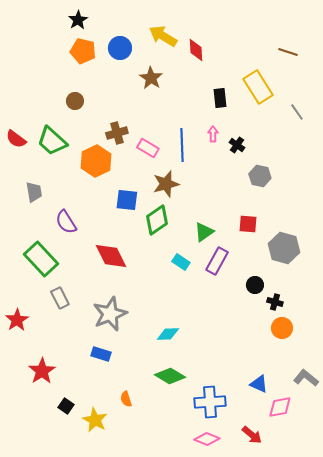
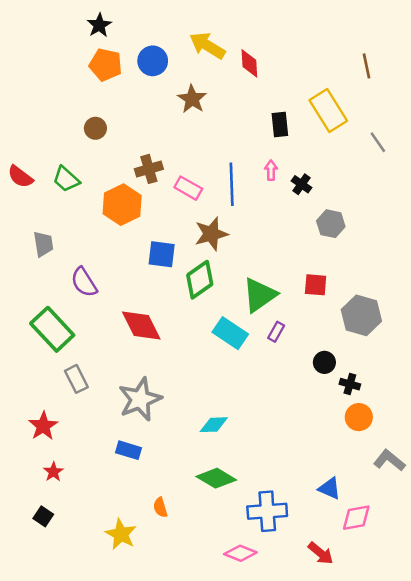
brown line: (288, 52) -> (366, 66), turned 60
green trapezoid: (52, 141) -> (66, 179), size x0.7
green triangle: (204, 232) -> (260, 295), size x1.4
purple rectangle: (217, 261) -> (276, 332), size x0.6
cyan rectangle: (181, 262) -> (230, 333), size x1.5
red star: (17, 320) -> (43, 426), moved
red star: (42, 371) -> (53, 472), size x0.6
gray L-shape: (306, 378) -> (389, 460), moved
black square: (66, 406) -> (43, 516), moved
pink diamond: (207, 439) -> (240, 553), moved

